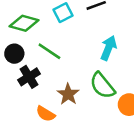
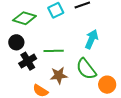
green line: (49, 51) -> (54, 51), moved, turned -36
brown star: (68, 94) -> (59, 75), turned 30

